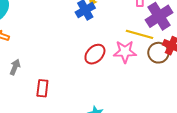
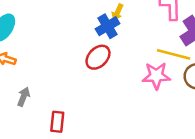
red ellipse: (95, 54) -> (98, 57), moved

